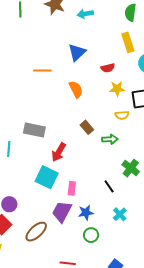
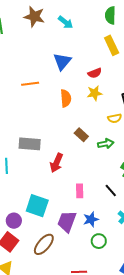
cyan arrow: (85, 14) -> (66, 22), turned -126
orange semicircle: (76, 89) -> (66, 98), turned 30
yellow star: (117, 89) -> (95, 93), moved
cyan square: (47, 177) -> (37, 206), moved
pink rectangle: (72, 188) -> (80, 191), moved

